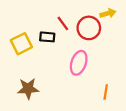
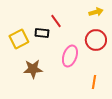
red circle: (89, 28) -> (96, 40), moved
brown star: (28, 89) -> (33, 69), moved

